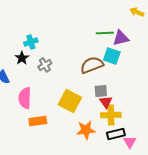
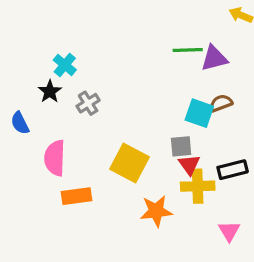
cyan cross: (31, 42) -> (65, 65), turned -32
cyan square: (112, 56) -> (199, 113), moved
brown semicircle: (92, 65) -> (221, 103), moved, size x0.6
black rectangle: (116, 134) -> (233, 170), moved

